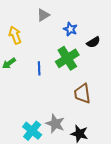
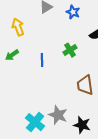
blue star: (70, 29) -> (73, 12), moved
green cross: (67, 58) -> (70, 50), size x0.6

